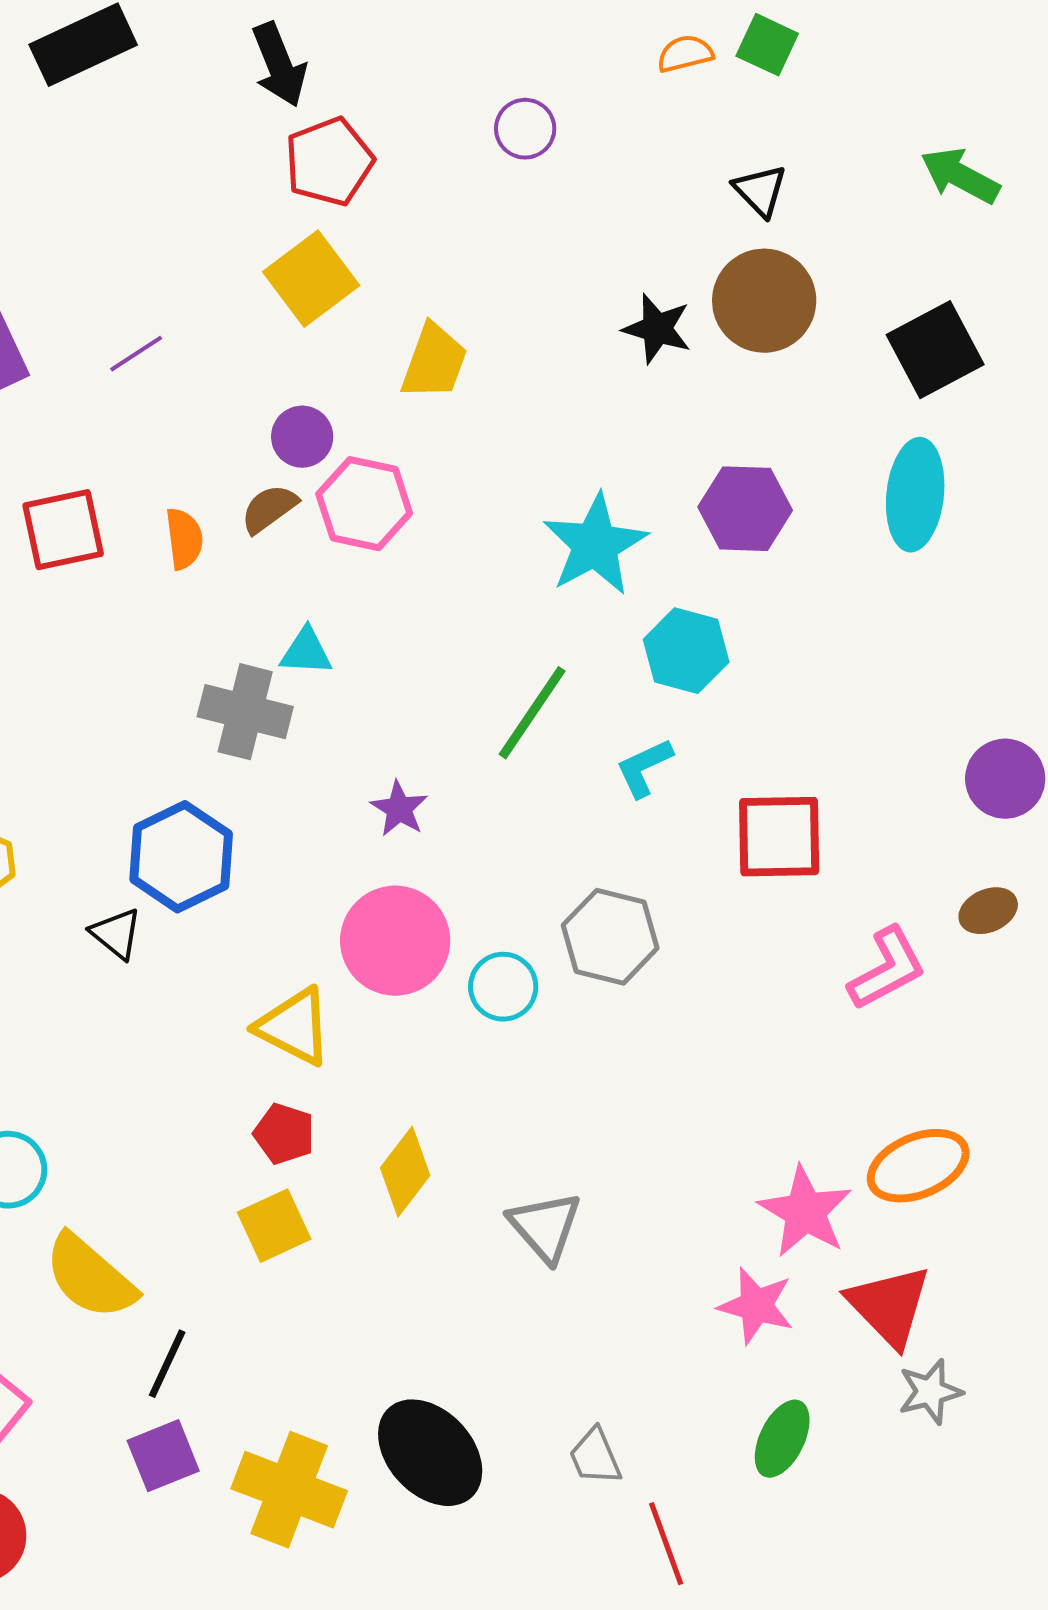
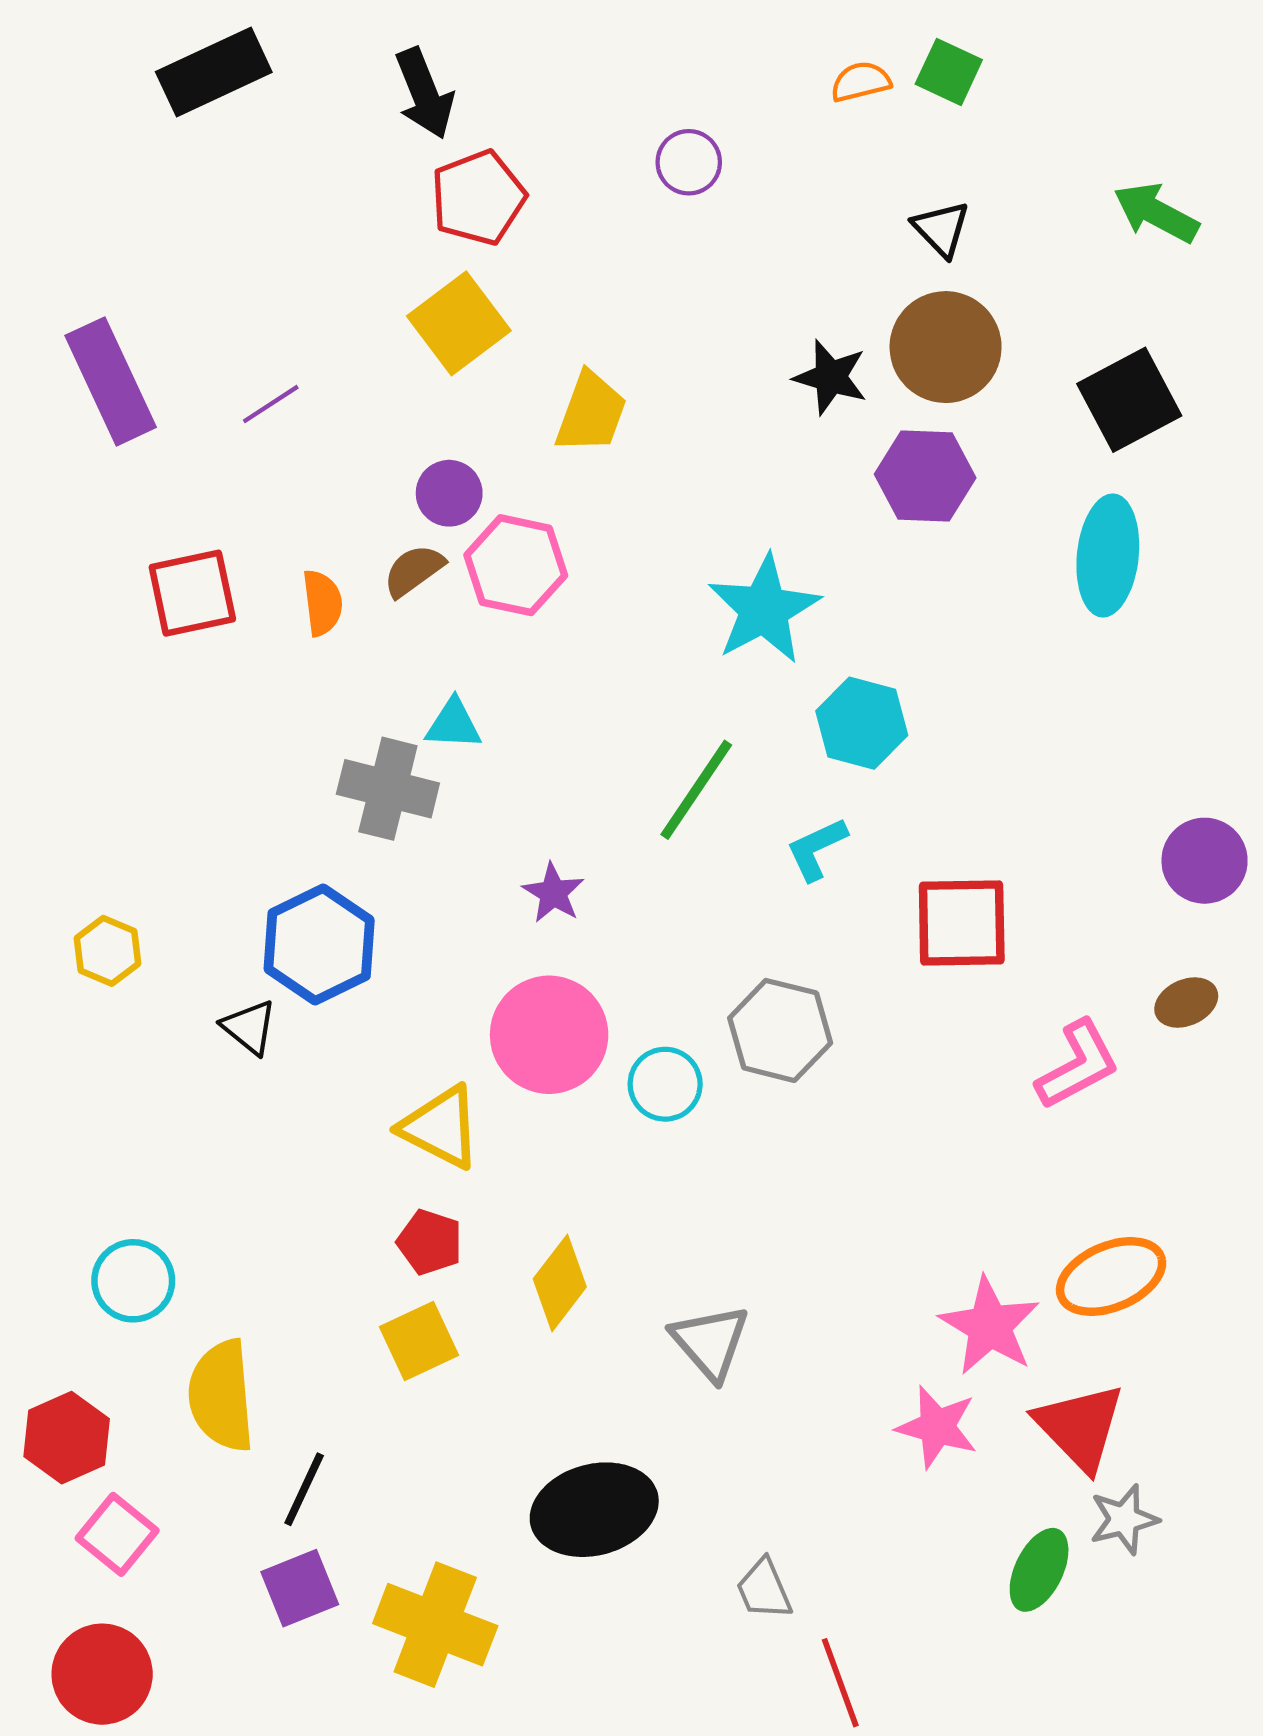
purple hexagon: (745, 509) -> (925, 476), moved
yellow semicircle: (90, 1277) -> (221, 1396), turned 44
green ellipse: (782, 1439) -> (1039, 1570), moved
black ellipse: (430, 1453) -> (594, 1510), moved, turned -62

